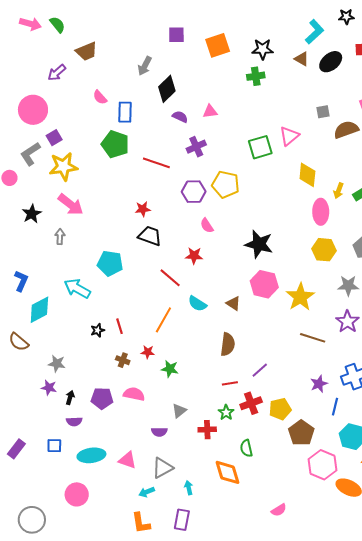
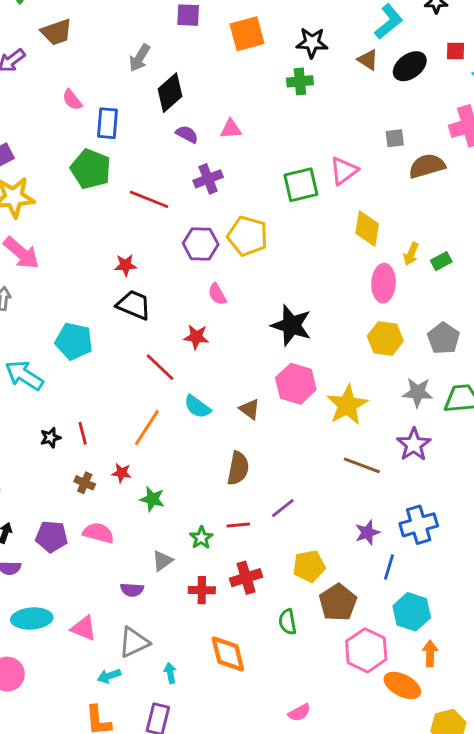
red cross: (251, 403) -> (246, 578), moved
green star: (226, 412) -> (201, 538), moved
green semicircle: (246, 448) -> (288, 622), moved

